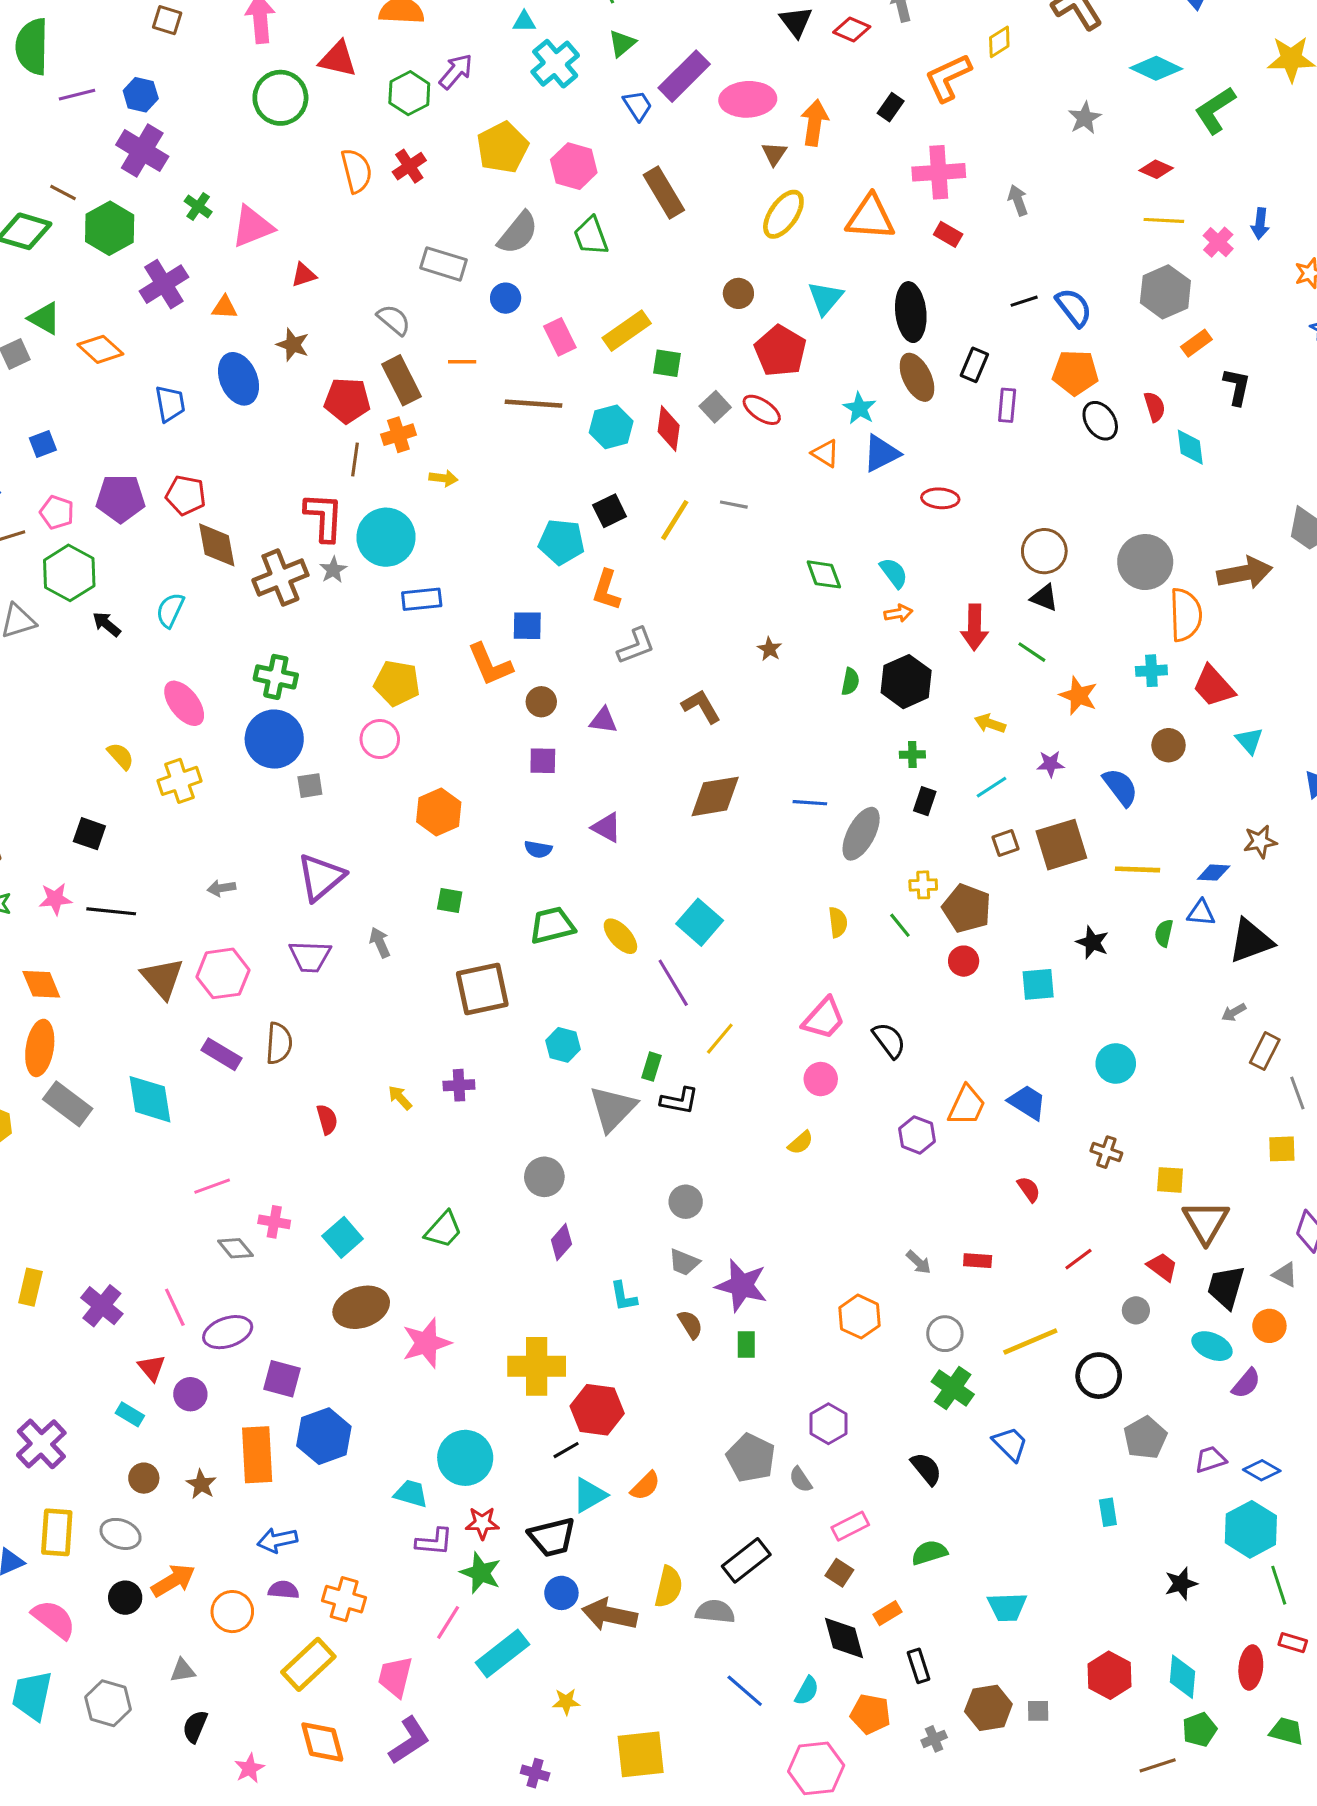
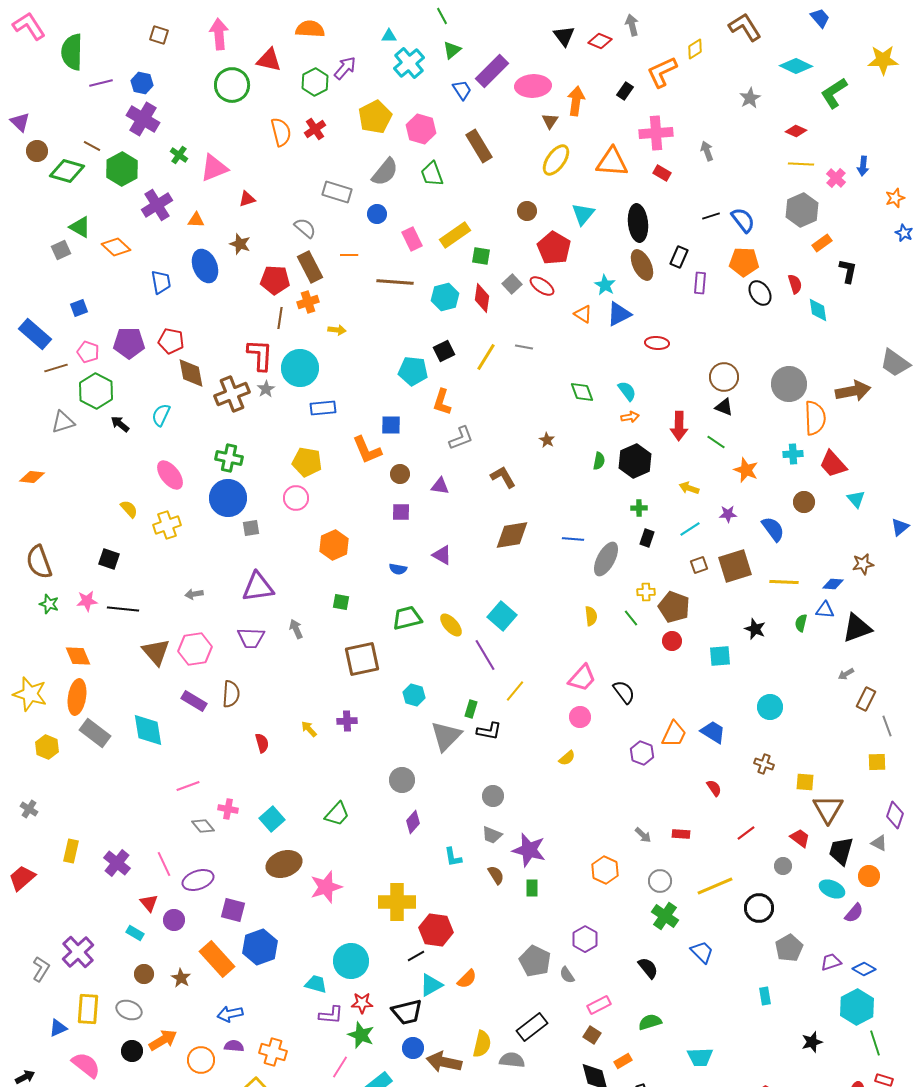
purple triangle: (321, 877) -> (258, 587), turned 32
orange rectangle: (257, 1455) -> (217, 959), turned -39

